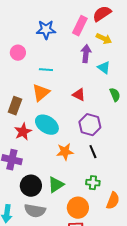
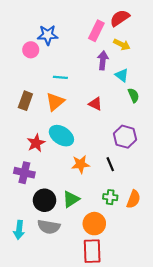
blue star: (46, 30) -> (48, 35), moved
pink circle: (18, 53) -> (31, 50), moved
green semicircle: (115, 95) -> (134, 95), moved
brown rectangle: (15, 106) -> (25, 101), moved
purple hexagon: (90, 125) -> (125, 137), moved
orange semicircle: (113, 201) -> (134, 199), moved

